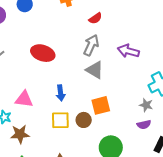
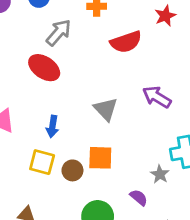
red semicircle: (95, 18) -> (126, 42), size x1.6
gray arrow: (91, 45) -> (59, 33), moved
purple semicircle: (144, 125) -> (139, 197), moved, turned -144

